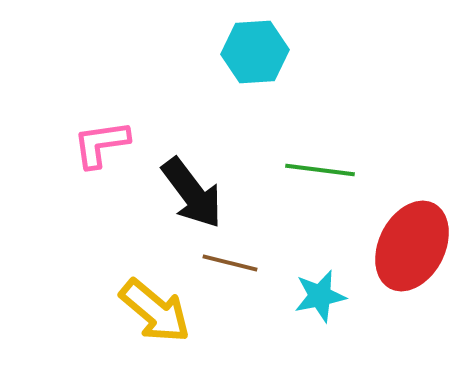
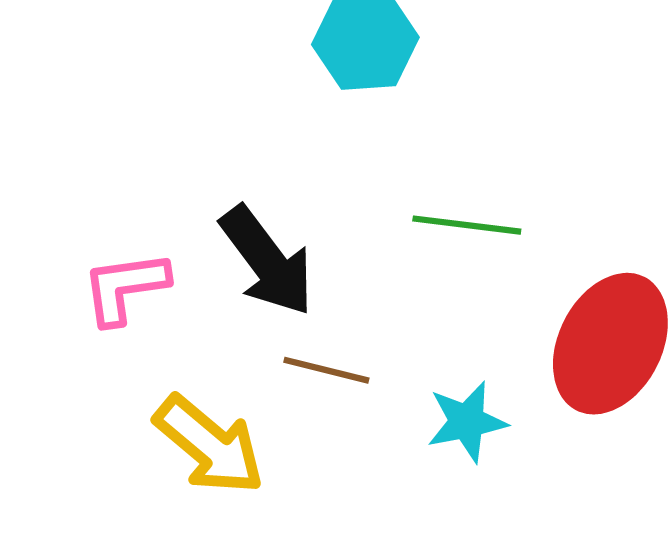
pink L-shape: (101, 144) -> (125, 287), moved

